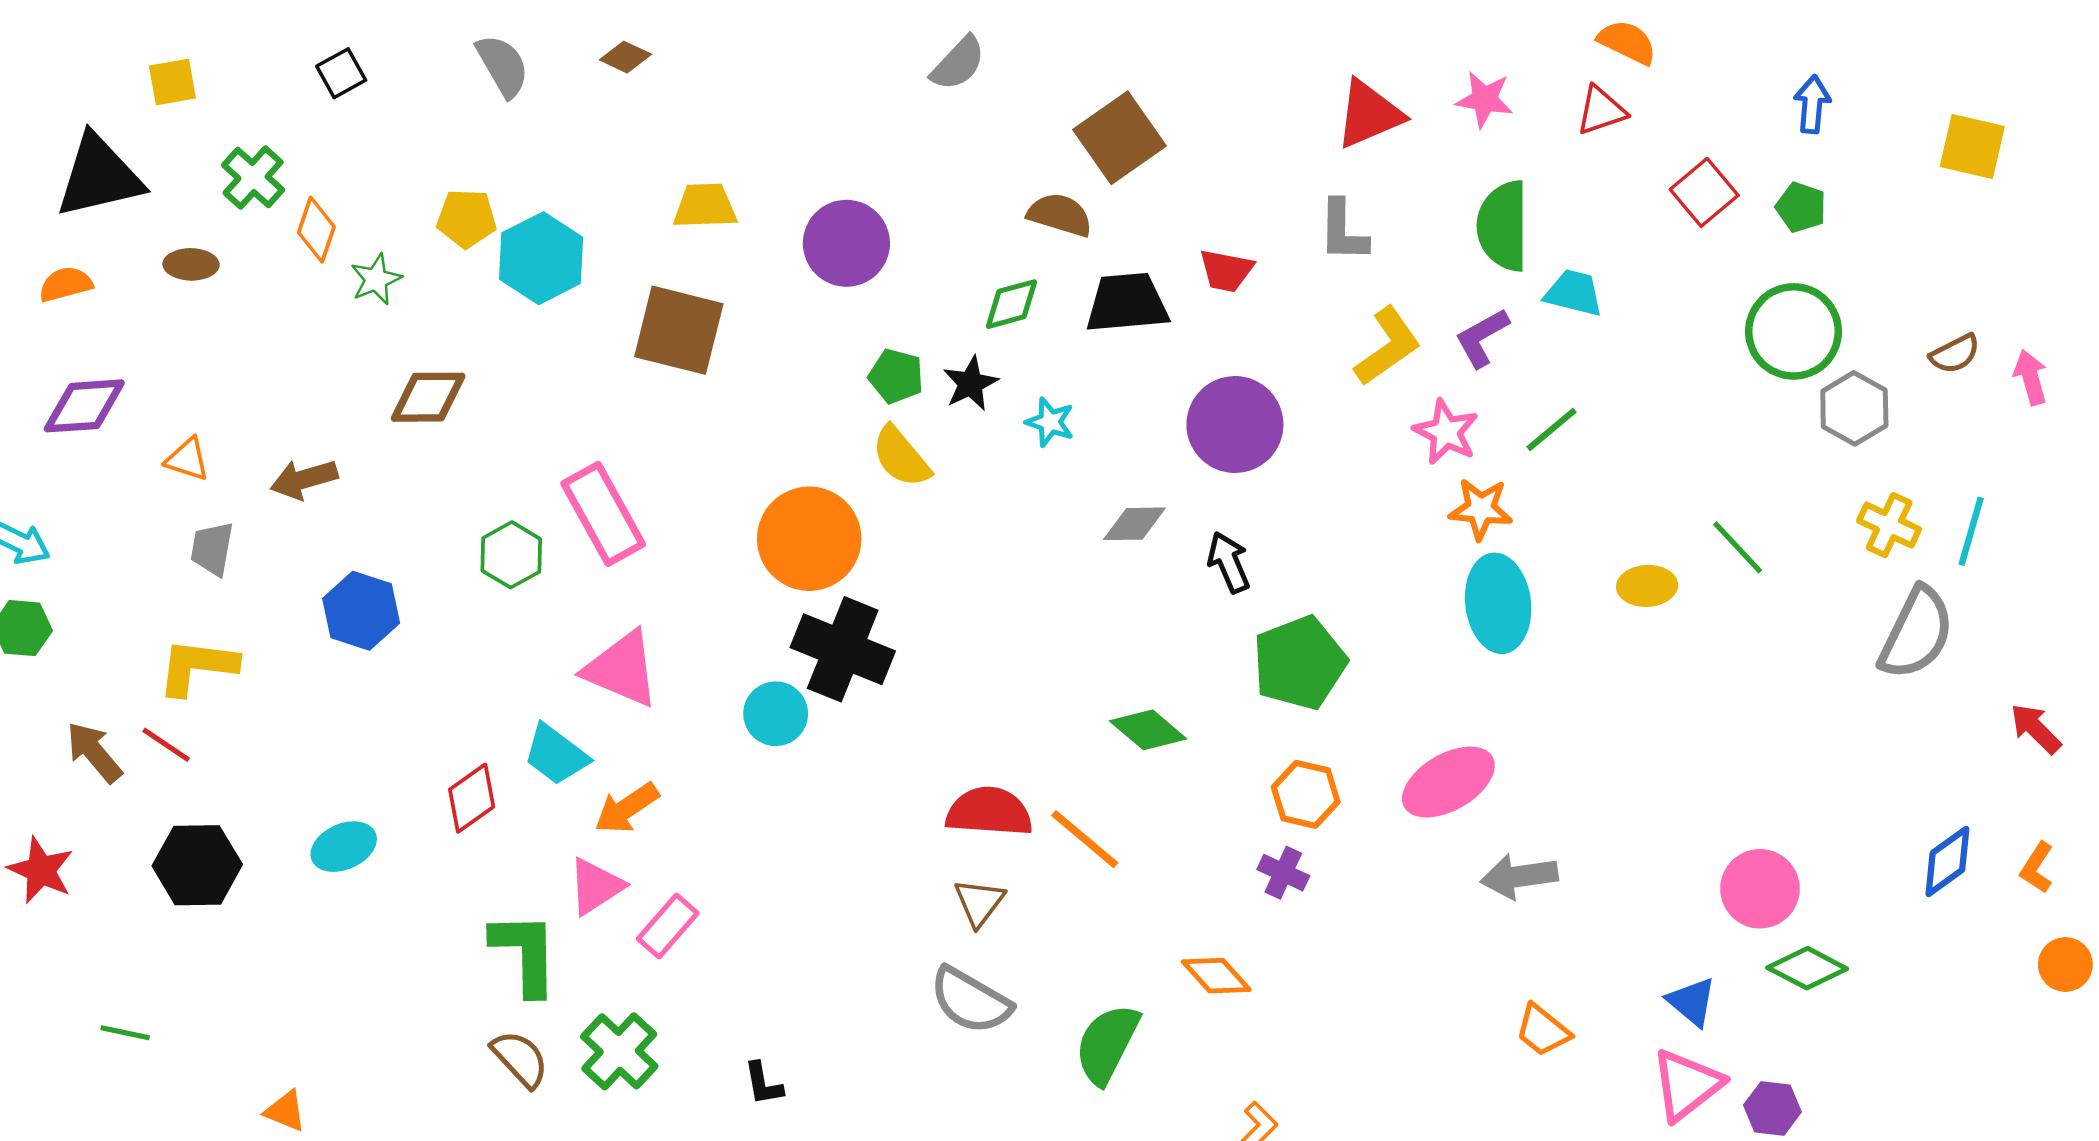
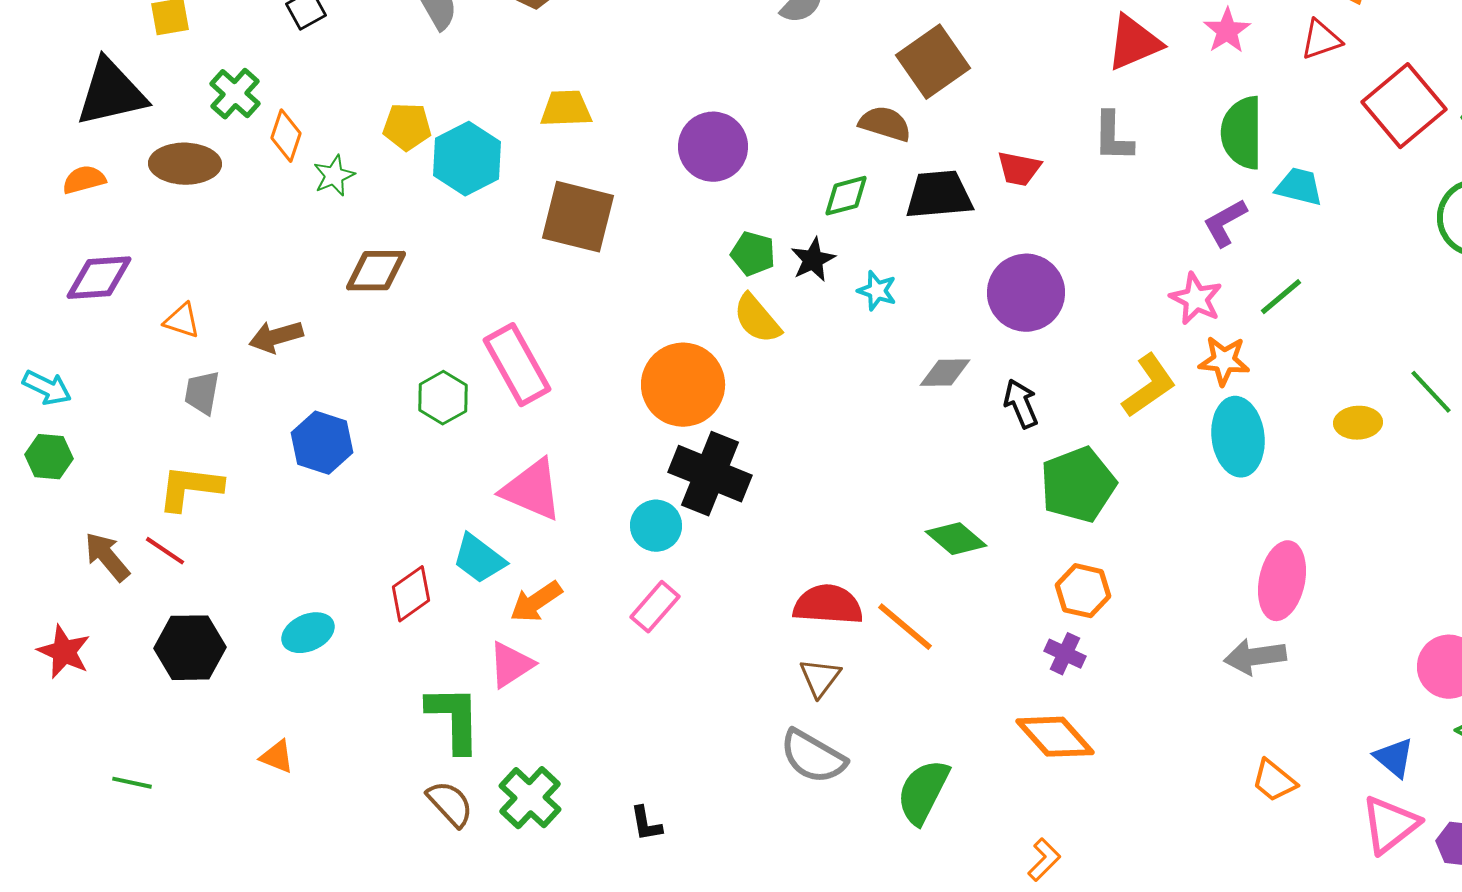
pink star: (1484, 99) -> (1227, 31), turned 30
red square: (1704, 192) -> (1404, 106), size x1.5
yellow trapezoid: (705, 206) -> (566, 109), moved
brown ellipse: (191, 264) -> (185, 164), size x1.6
yellow L-shape: (1388, 346) -> (1149, 386), moved
pink ellipse: (1448, 782) -> (1282, 581), moved, turned -48
pink rectangle: (668, 926) -> (655, 607), moved
orange diamond: (1216, 976) -> (1055, 737), moved, size x1.4
orange triangle: (285, 1111) -> (277, 757), moved

